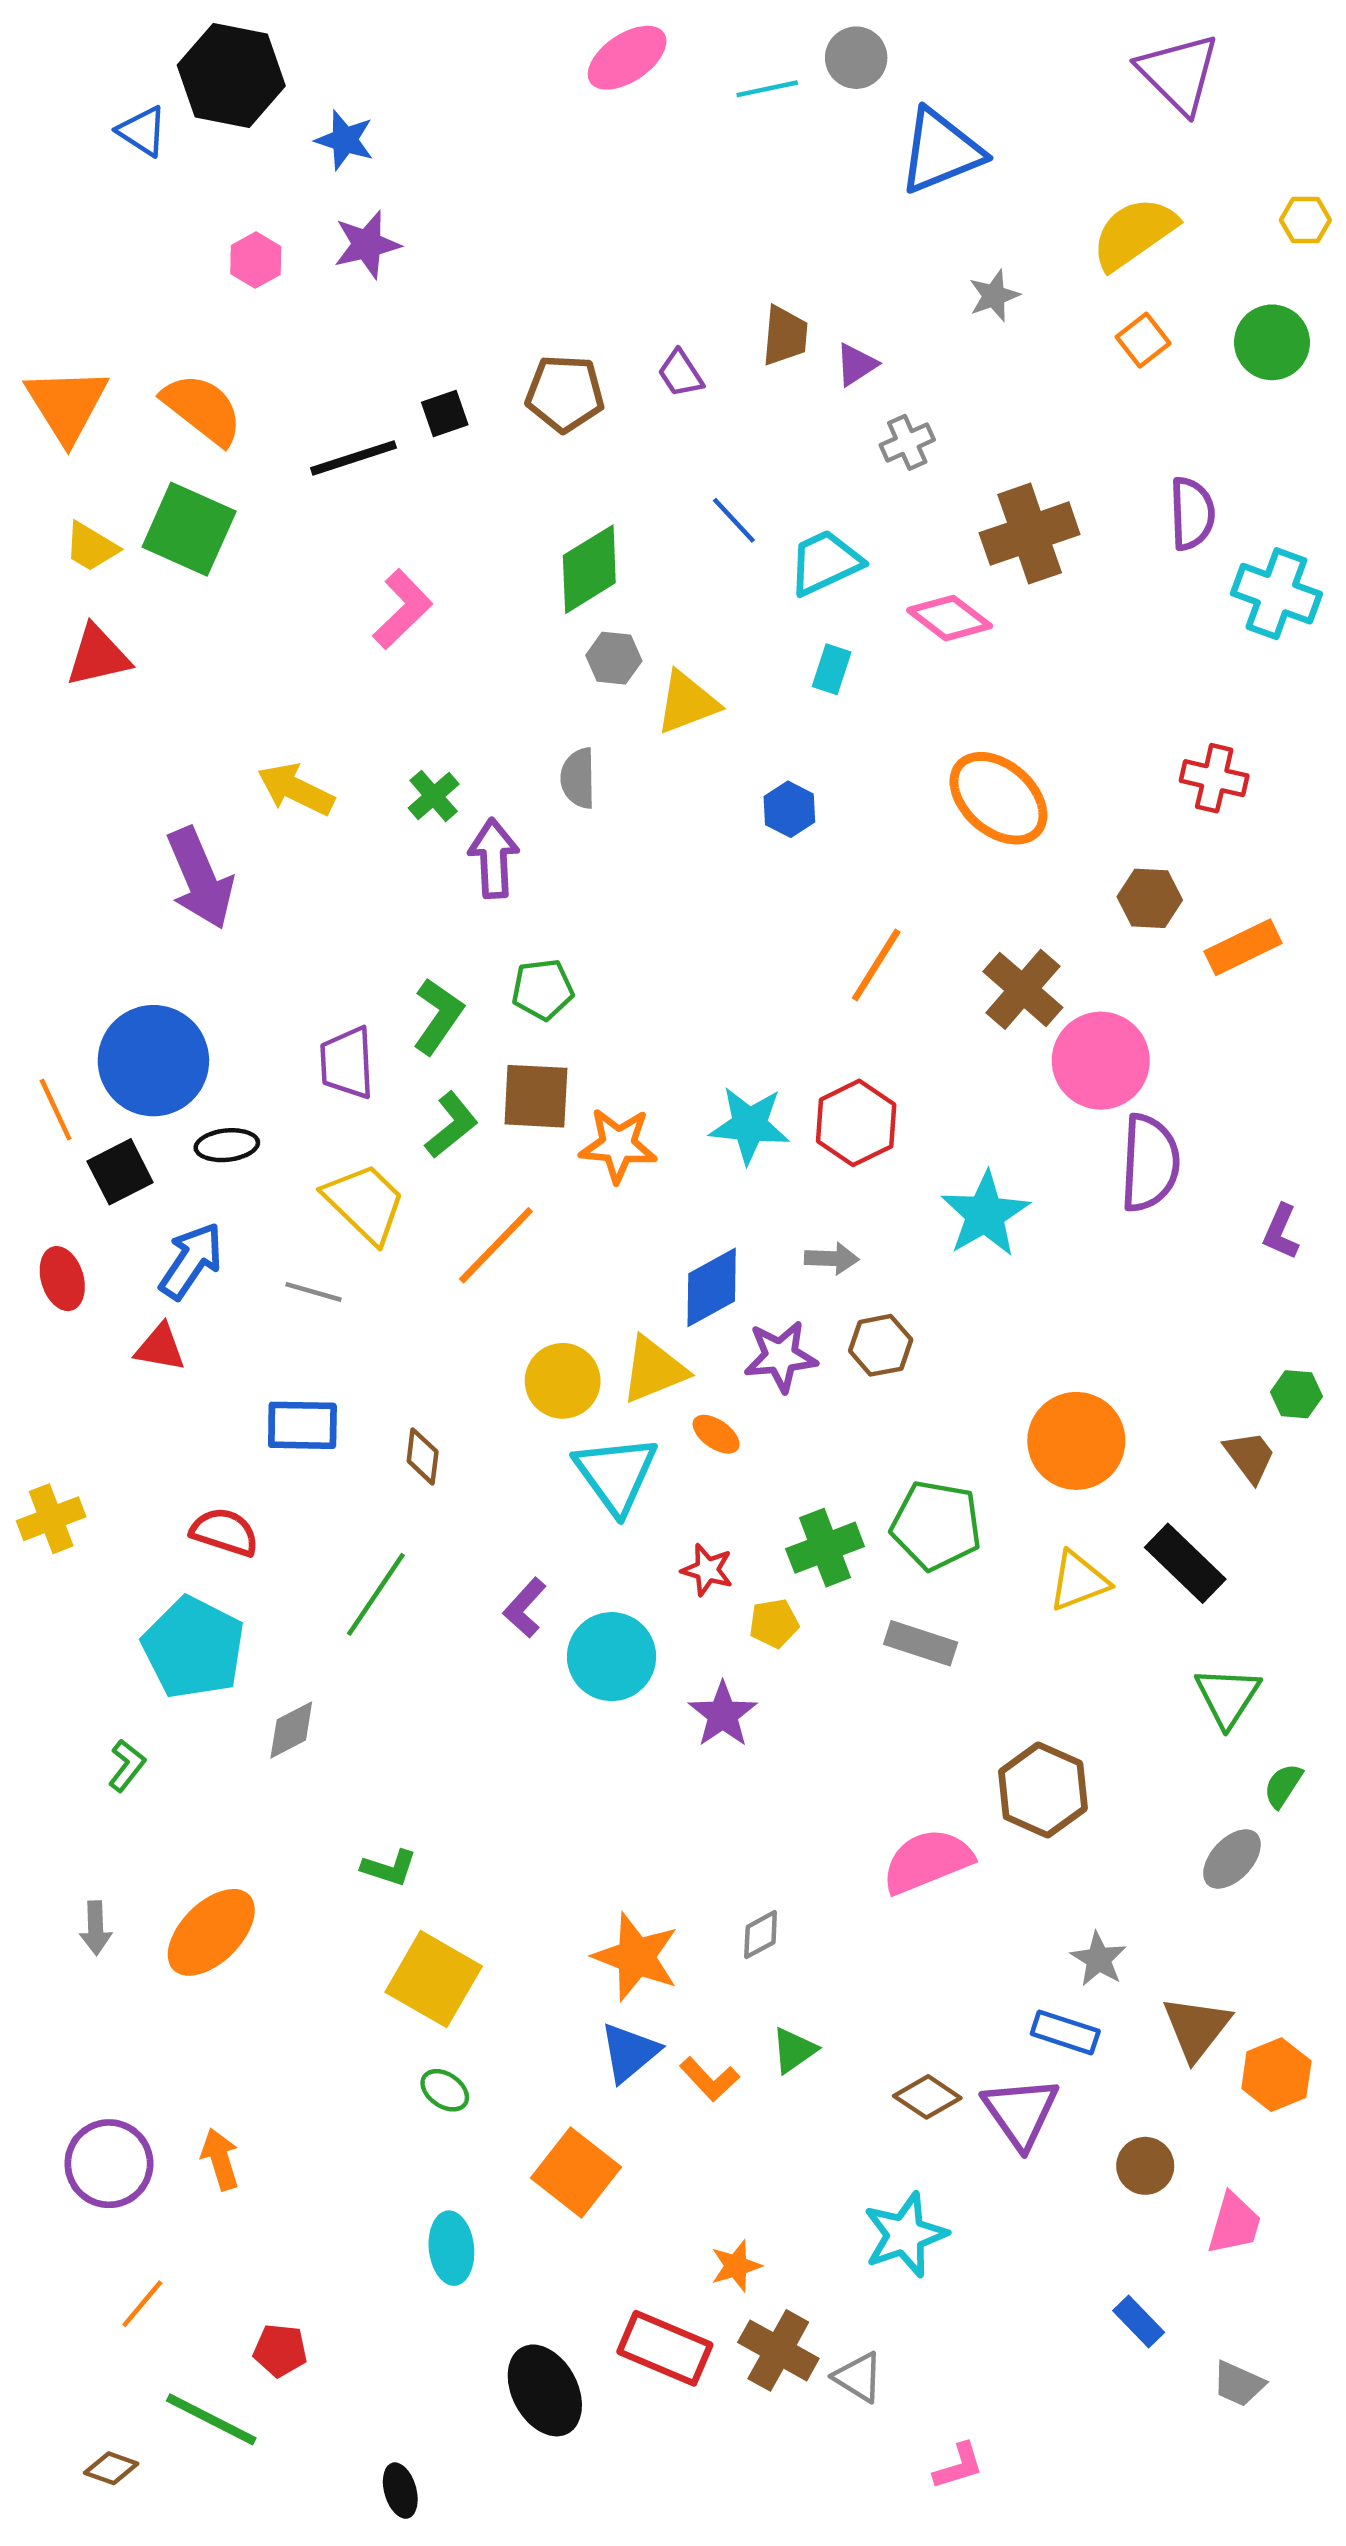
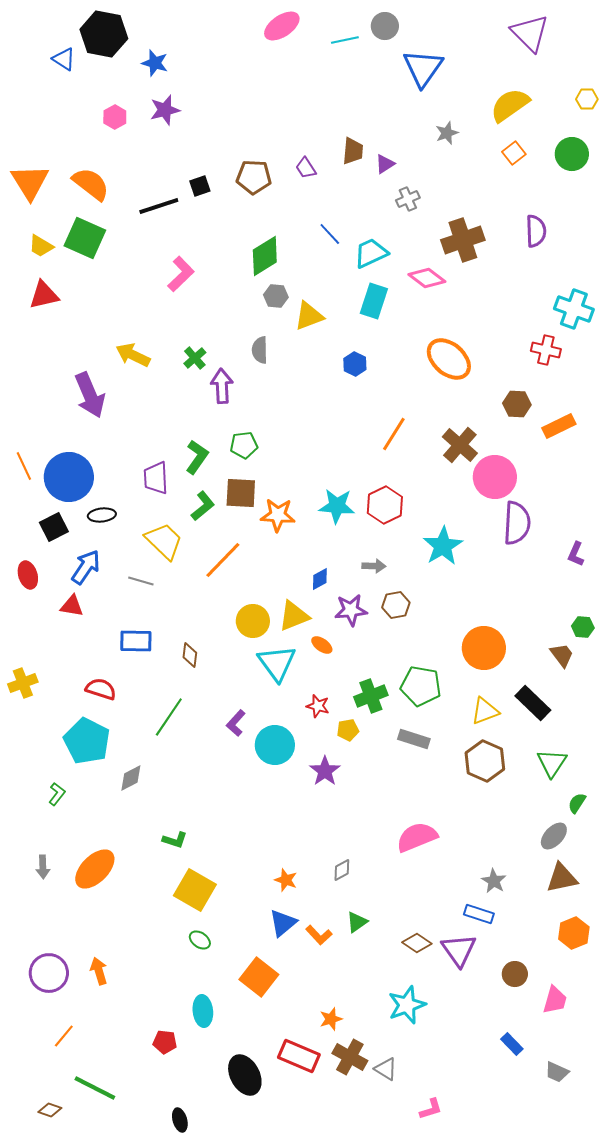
blue triangle: (941, 151) -> (423, 68), turned -33
cyan cross: (1276, 594) -> (574, 309), moved
cyan rectangle: (832, 669) -> (374, 301), size x1.6
orange line: (56, 1110) -> (24, 466), moved
blue diamond: (712, 1287) -> (320, 579), size x0.6
brown hexagon: (1043, 1790) -> (485, 761), moved
orange star: (636, 1957) -> (286, 880), size x0.6
brown triangle: (1196, 2028) -> (562, 878), moved, turned 40
red pentagon: (280, 2350) -> (165, 1042), moved

